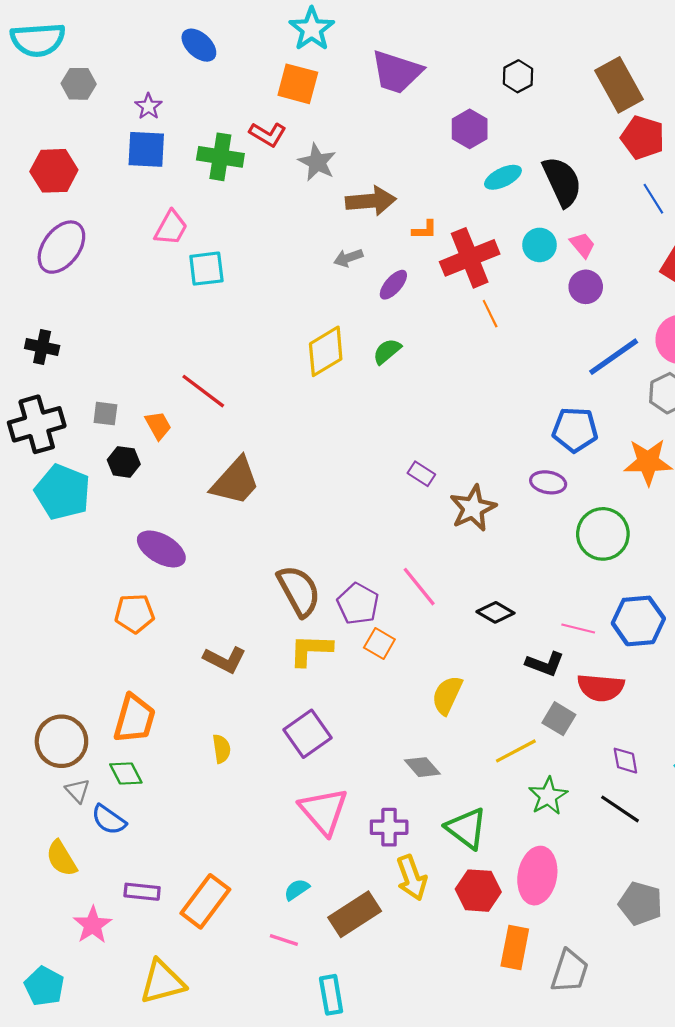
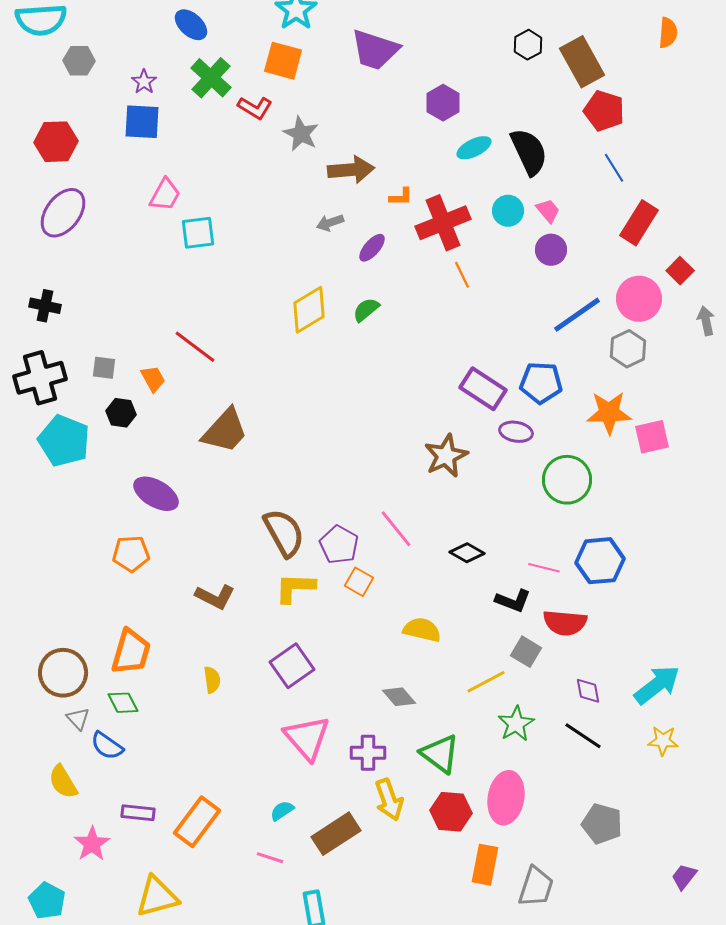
black hexagon: (518, 76) -> (528, 45), moved
green cross: (220, 157) -> (211, 78), moved, turned 33
purple rectangle: (421, 474) -> (483, 389), moved, size x1.8
yellow semicircle: (447, 695) -> (422, 630), turned 78

